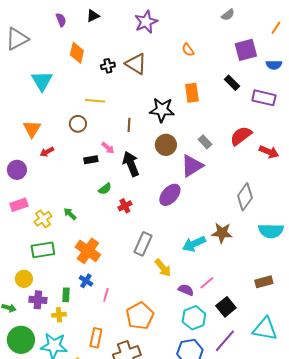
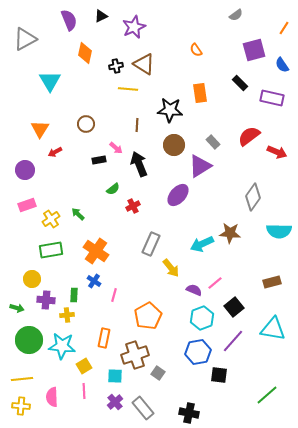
purple semicircle: (61, 20) -> (69, 20), size x1.5
purple star: (146, 22) -> (134, 27), moved
blue semicircle: (274, 65) -> (282, 65), turned 56
yellow line: (95, 101) -> (128, 89), moved

